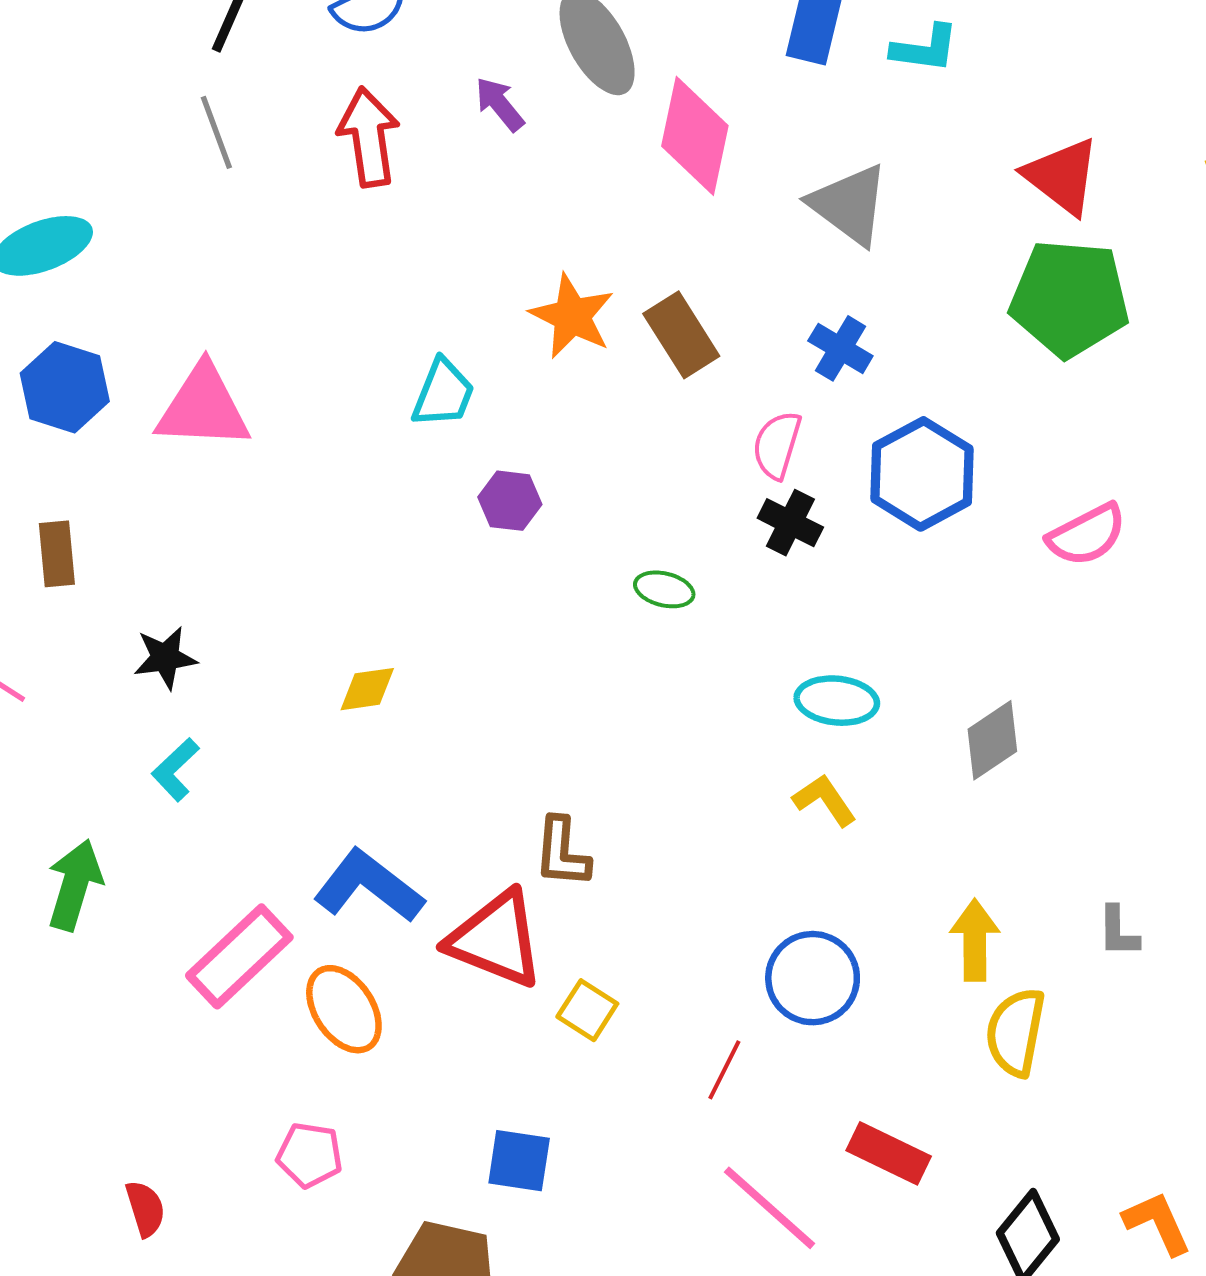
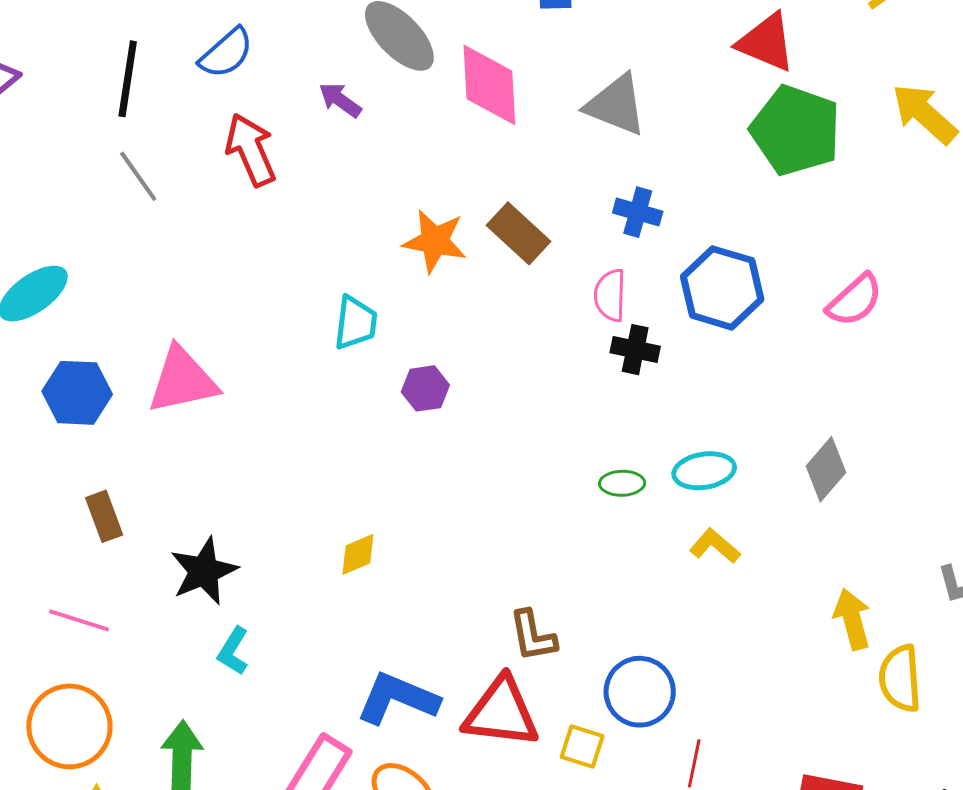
green pentagon: (1070, 298) -> (796, 130), turned 30
green ellipse: (664, 589) -> (622, 483), moved
black star: (165, 658) -> (204, 571), size x1.4
blue circle: (813, 978) -> (640, 692), moved

